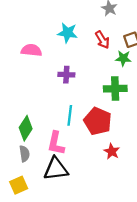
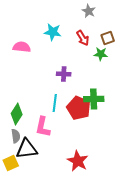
purple cross: (66, 75) -> (64, 74), moved
green cross: (115, 89) -> (94, 99), moved
red star: (112, 151) -> (78, 161), moved, size x1.5
black triangle: (56, 169) -> (27, 149), moved

